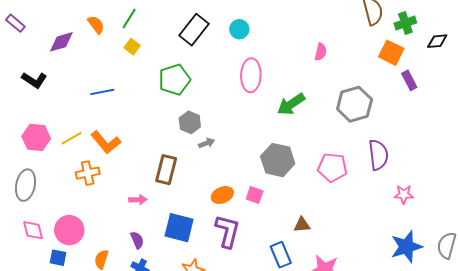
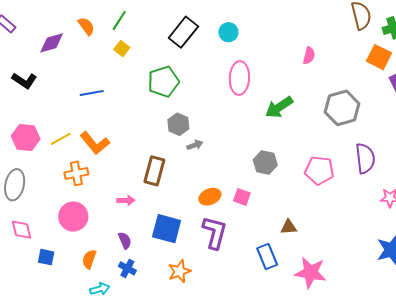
gray hexagon: (278, 160) -> (265, 162), size x0.7
pink circle: (69, 230) -> (73, 217), moved

